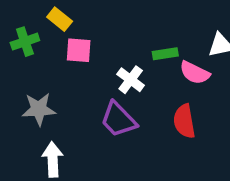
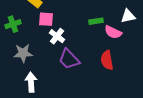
green cross: (25, 42) -> (13, 24), moved
white cross: (131, 80) -> (57, 36), moved

